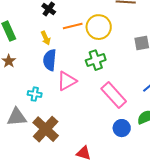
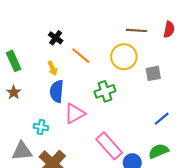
orange line: (73, 26) -> (81, 56), turned 54
yellow circle: (99, 27) -> (124, 57), moved
pink rectangle: (114, 95) -> (109, 146), moved

